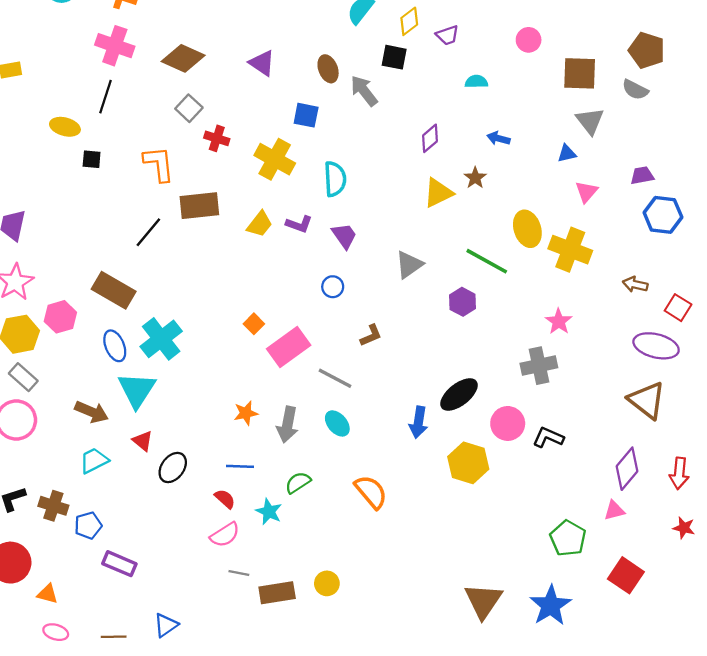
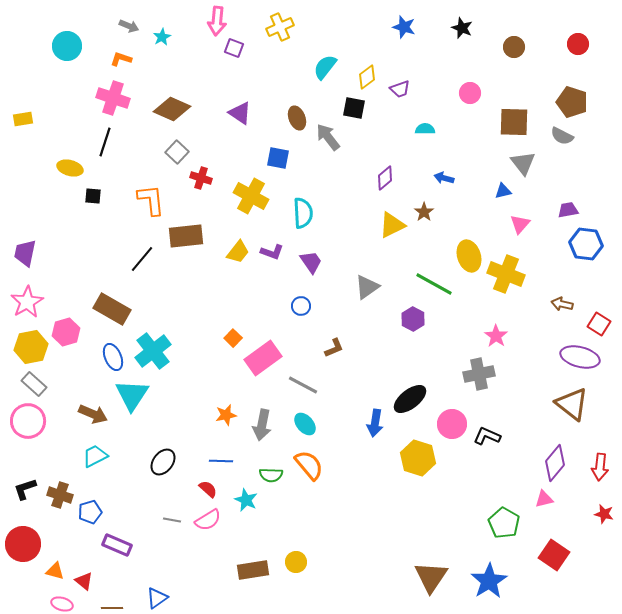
red triangle: (143, 441) -> (84, 581), moved
green semicircle: (298, 483) -> (271, 475), turned -145
orange semicircle: (371, 492) -> (309, 465), moved
gray line: (239, 573) -> (172, 520), moved

